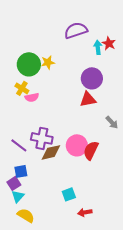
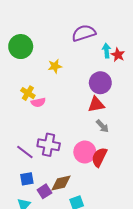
red star: (109, 43) -> (118, 55), moved
green circle: (29, 64) -> (21, 47), moved
gray arrow: (112, 122) -> (102, 126), moved
brown diamond: (51, 152) -> (61, 183), moved
purple square: (14, 183) -> (44, 191), moved

